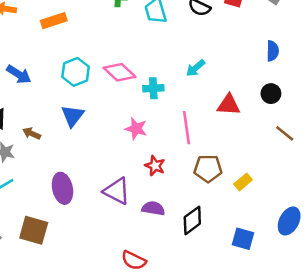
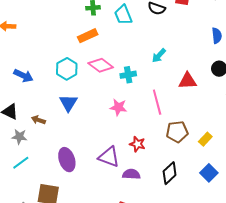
orange rectangle: (54, 21) -> (88, 36), moved
red star: (155, 166) -> (137, 144), moved
purple semicircle: (153, 208) -> (131, 174), moved
blue square: (243, 239) -> (209, 173), moved, turned 36

